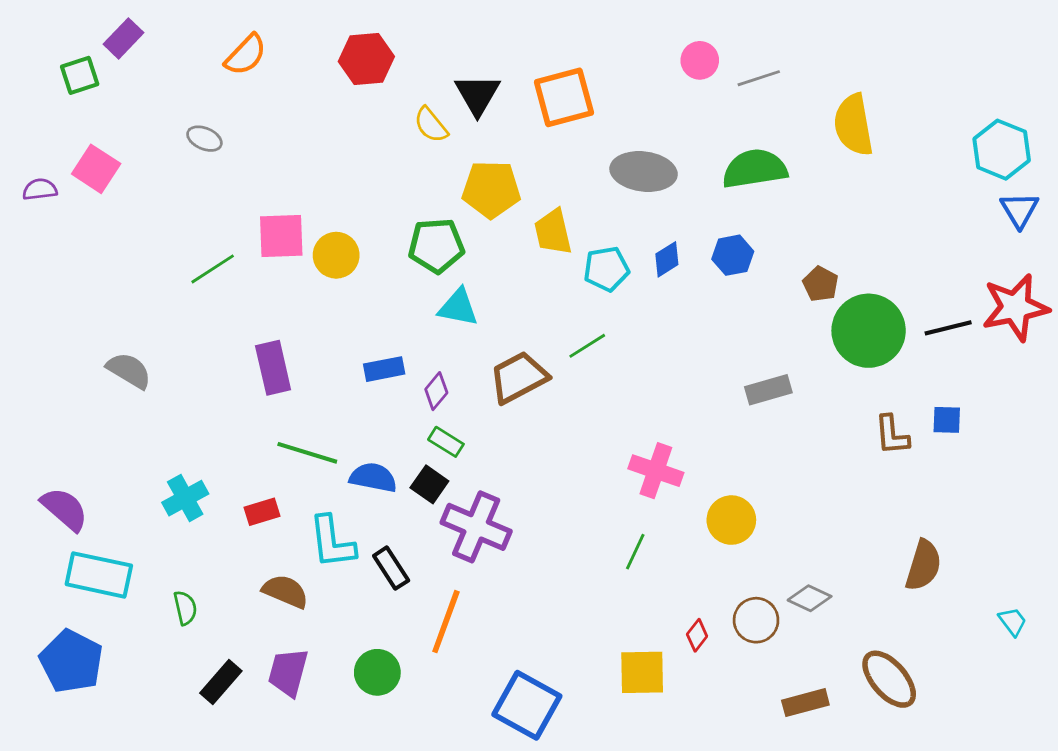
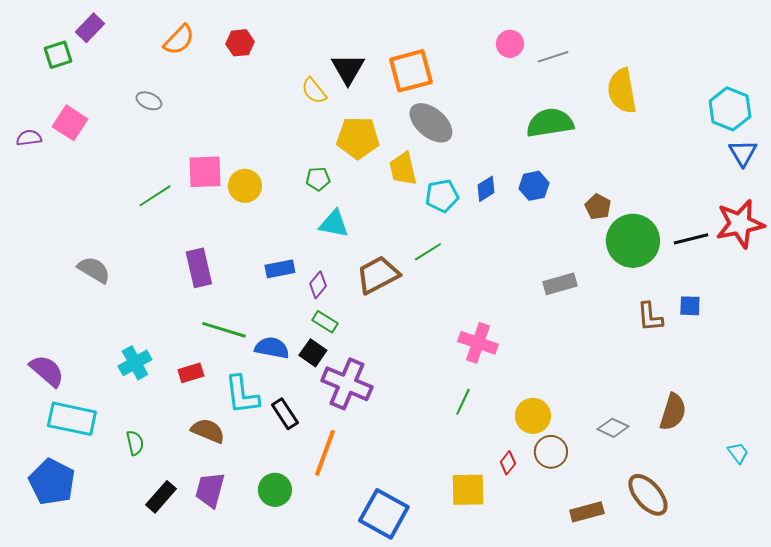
red hexagon: (366, 59) -> (240, 43), moved, size x0.7
gray ellipse: (644, 172) -> (431, 123), moved, turned 33
green pentagon: (436, 246) -> (318, 179), size x0.6
yellow circle: (731, 520) -> (533, 416), moved
gray diamond: (810, 598) -> (613, 428), moved

